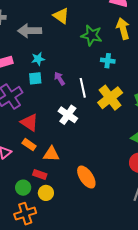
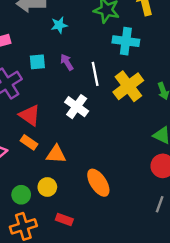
cyan star: (38, 59) -> (59, 25), moved
cyan cross: (108, 61) -> (126, 41), size x1.5
red rectangle: (40, 175) -> (64, 219), moved
yellow circle: (46, 193) -> (47, 187), moved

